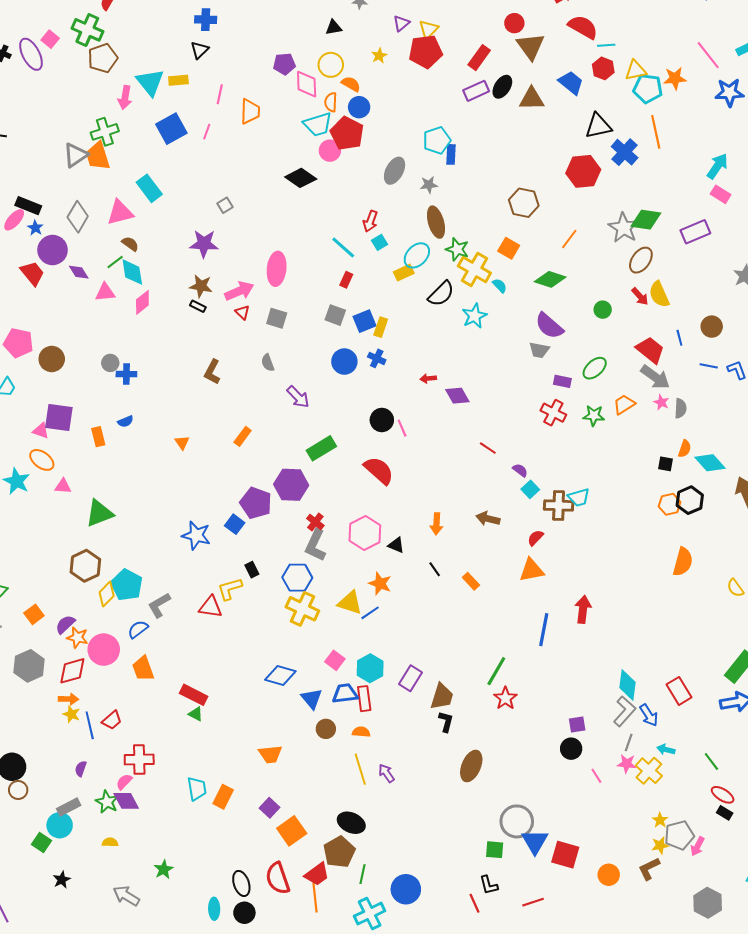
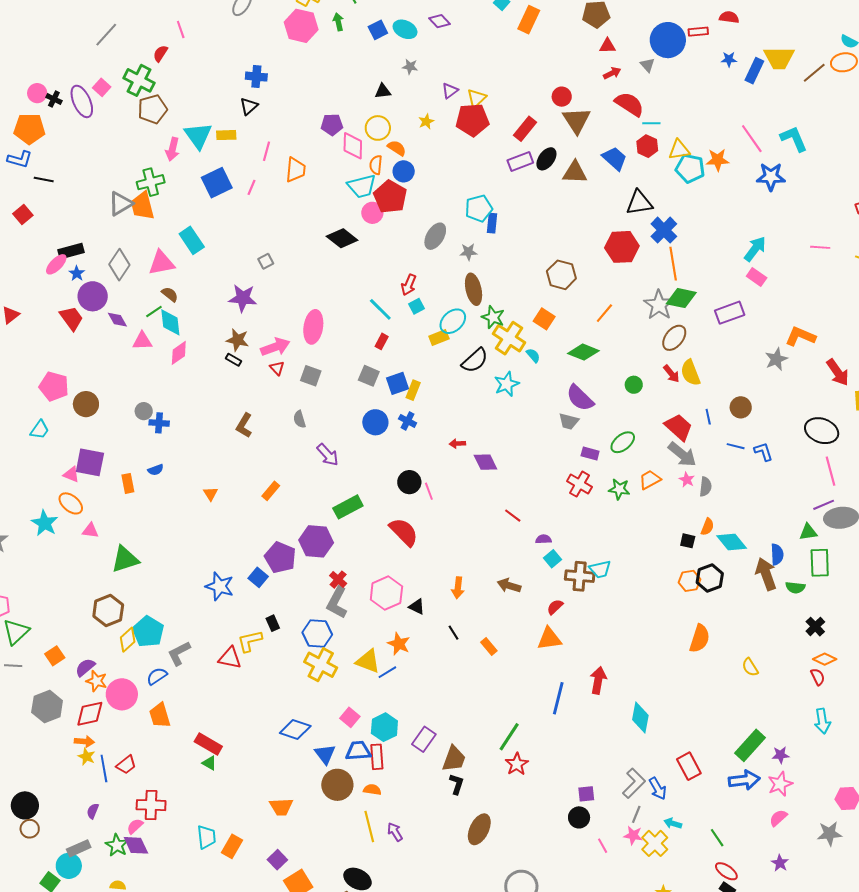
orange line: (656, 132) -> (673, 264), moved
black rectangle: (28, 206) -> (71, 251), turned -40
purple semicircle: (520, 470) -> (544, 539), turned -42
cyan diamond: (628, 685) -> (640, 718), moved
brown circle: (326, 729) -> (337, 785), size x1.6

